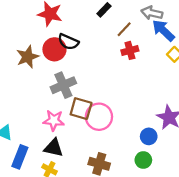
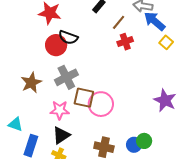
brown star: (28, 57) -> (31, 83), moved
blue circle: (149, 136) -> (134, 145), moved
black triangle: (54, 148) -> (61, 135), turned -42

